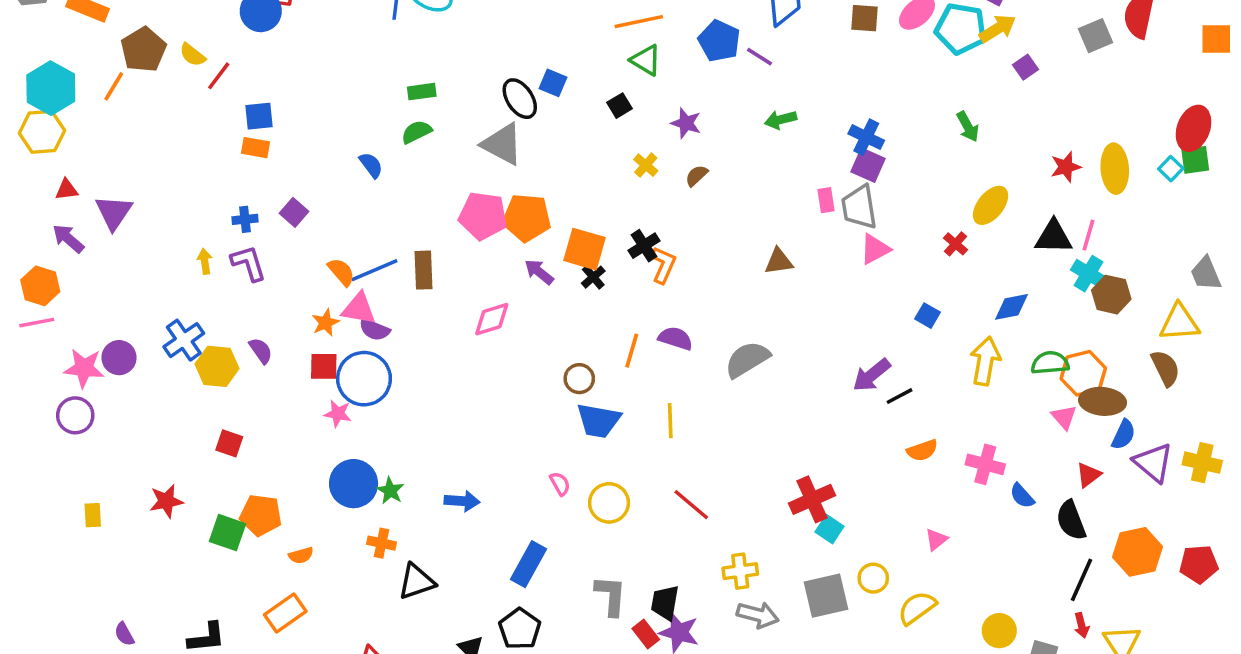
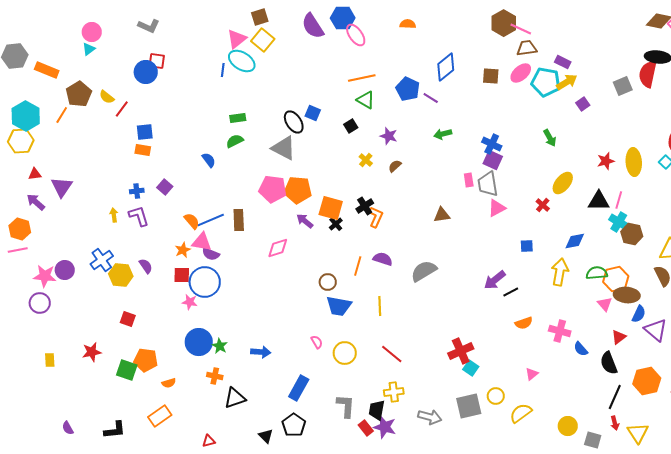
blue square: (928, 316) -> (527, 246), turned -32
yellow cross: (740, 571) -> (394, 392), moved

